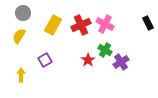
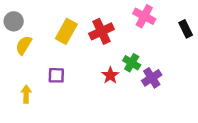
gray circle: (23, 13) -> (14, 21), moved
pink cross: (105, 24) -> (144, 16), moved
purple square: (45, 60) -> (56, 75), turned 32

